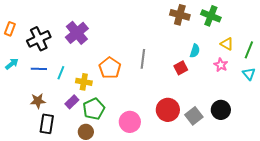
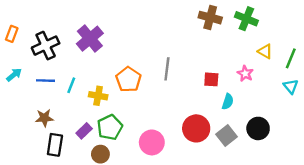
cyan semicircle: (195, 51) -> (228, 102), moved
pink star: (221, 65) -> (245, 74), moved
red square: (181, 68) -> (211, 79), turned 32
purple rectangle: (72, 102) -> (84, 131), moved

